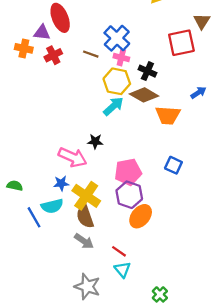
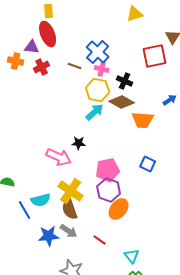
blue star: (61, 183) -> (49, 236), moved, size x1.5
cyan triangle: (122, 270) -> (132, 256), moved

